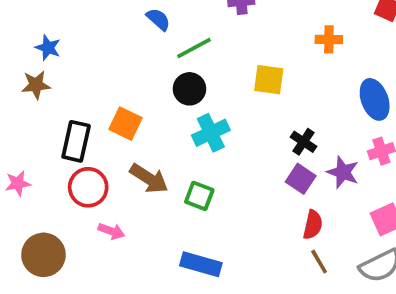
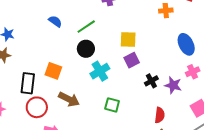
blue semicircle: (158, 19) -> (55, 21), moved
orange cross: (329, 39) -> (166, 11), moved
black cross: (303, 142) -> (151, 81), moved, turned 32
purple square: (301, 179) -> (132, 60), moved, turned 35
green square: (199, 196) -> (112, 105), moved

